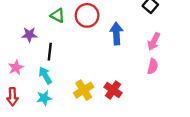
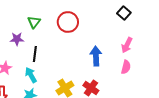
green triangle: (58, 15) -> (34, 22), moved, turned 40
blue arrow: (116, 34) -> (96, 56), moved

